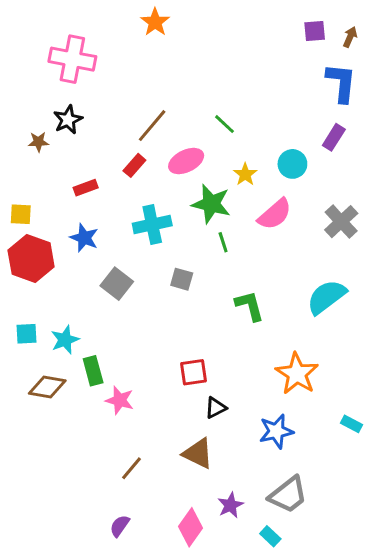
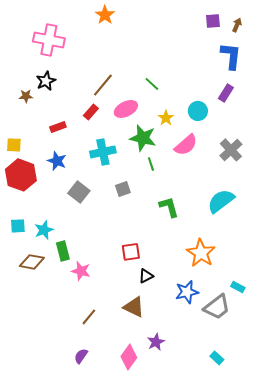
gray square: (182, 279) -> (123, 189), turned -35
gray trapezoid: (288, 495) -> (217, 307), moved
cyan rectangle: (270, 536) -> (217, 358), moved

